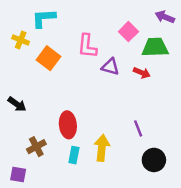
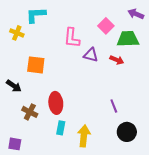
orange square: (48, 58) -> (36, 65), moved, turned -30
brown cross: (36, 147) -> (30, 112), moved, turned -35
yellow arrow: (102, 148) -> (84, 136), moved

